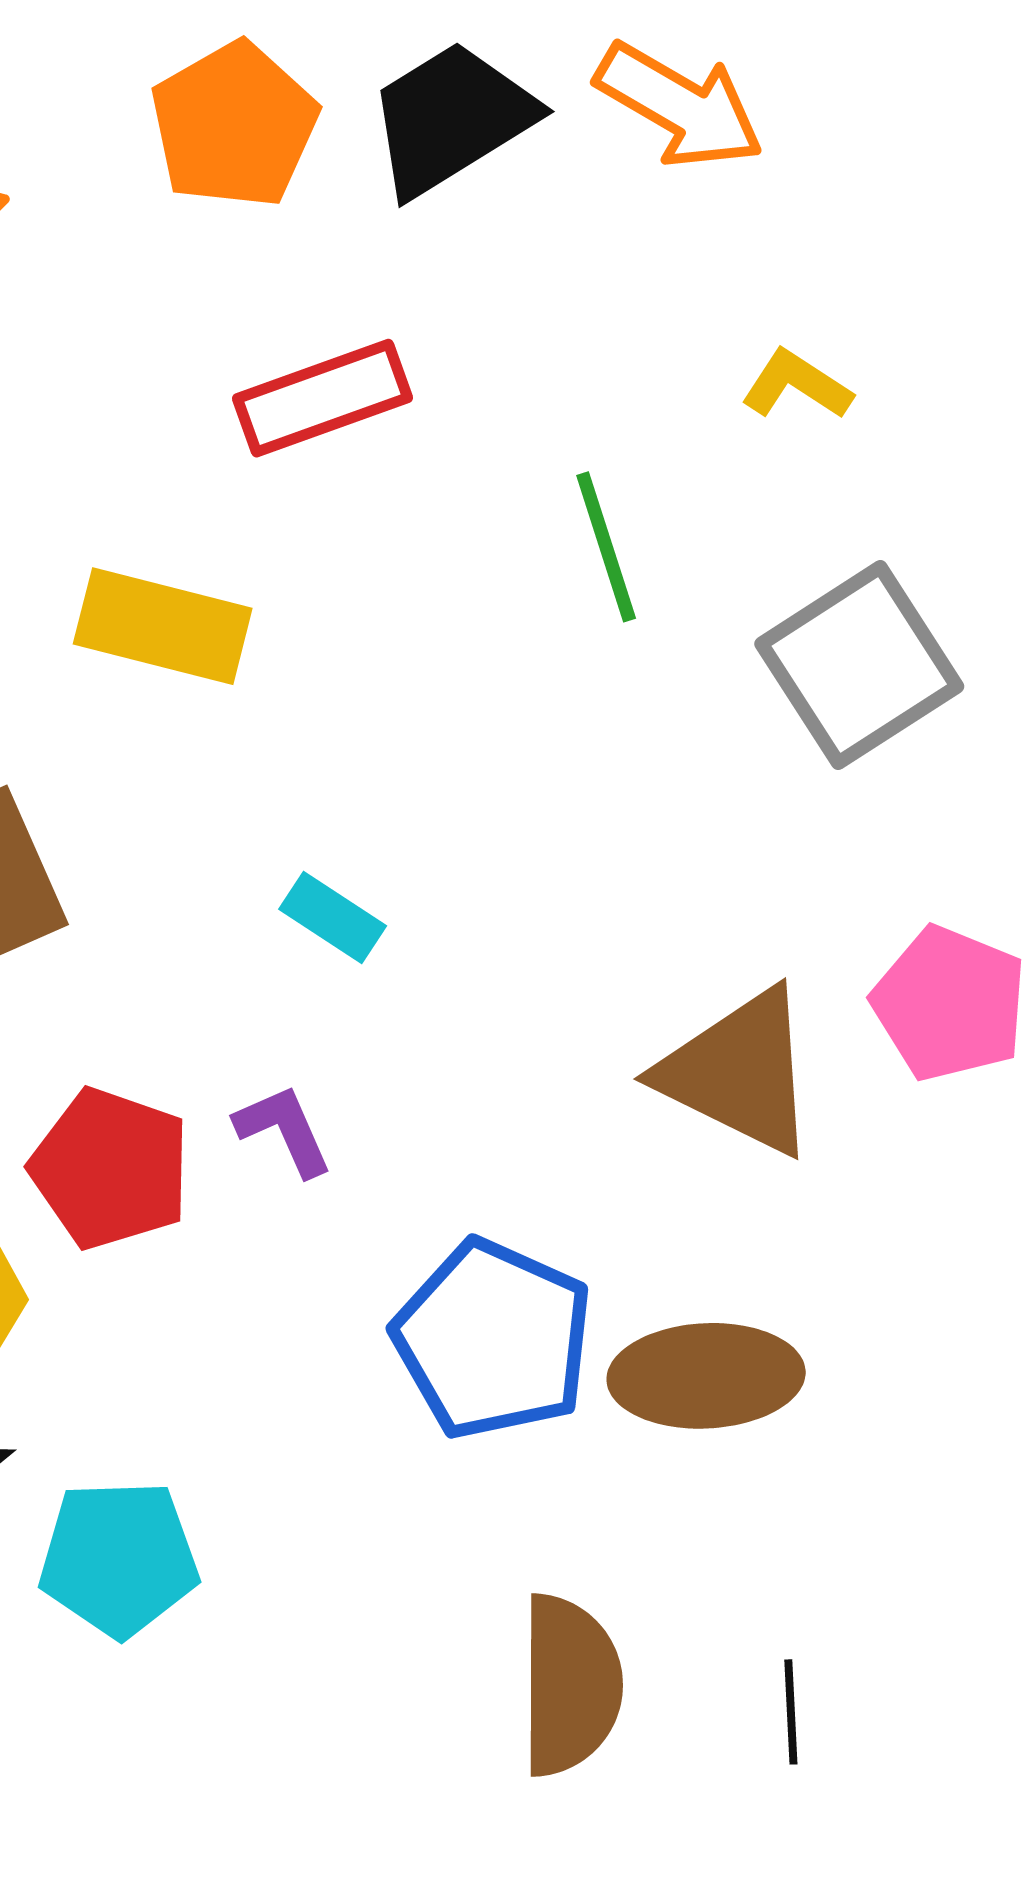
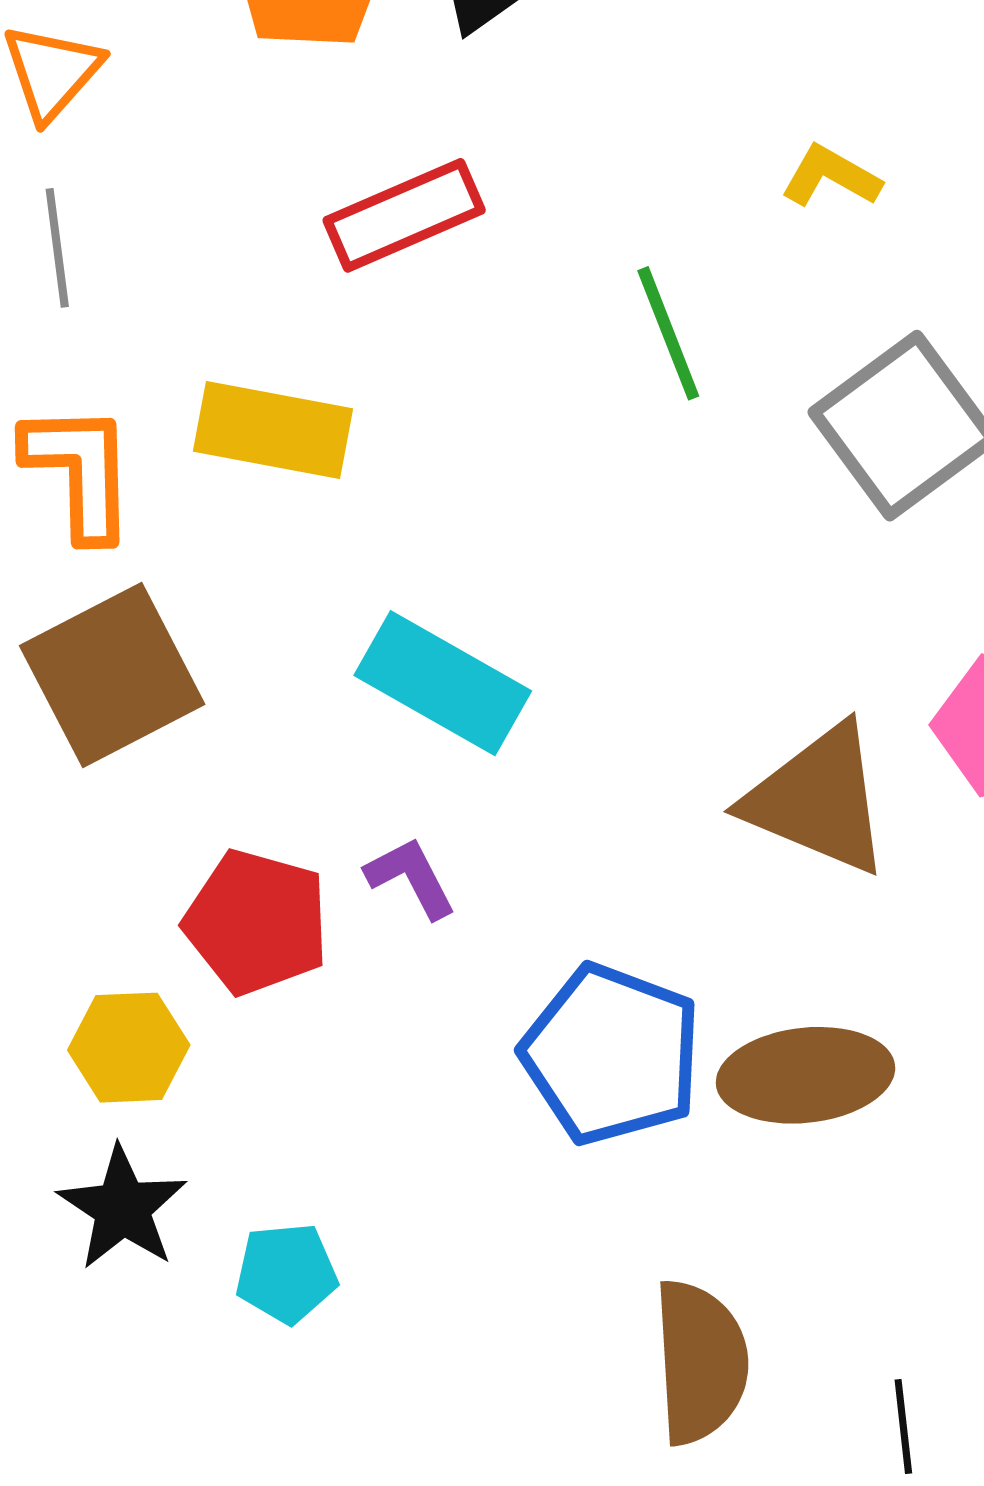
cyan rectangle: (333, 918) -> (443, 683), size x1.8
cyan pentagon: (119, 1558) -> (286, 1273), size x0.7
black line: (791, 1712) -> (903, 1426), moved

